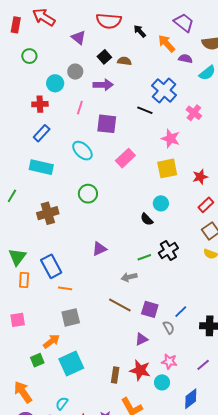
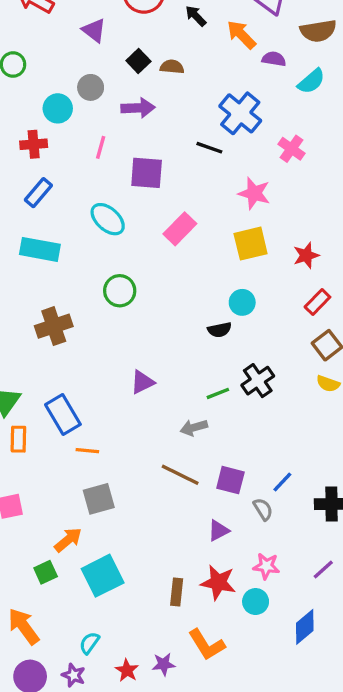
black semicircle: (147, 219) -> (220, 330), turned -56

